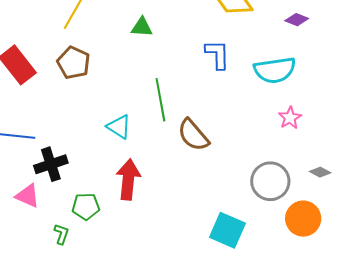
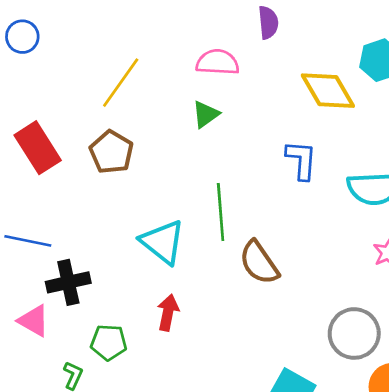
green triangle: (142, 27) -> (206, 114), turned -45
cyan triangle: (119, 127) -> (163, 242), size x1.4
red arrow: (128, 179) -> (168, 313), size x0.7

